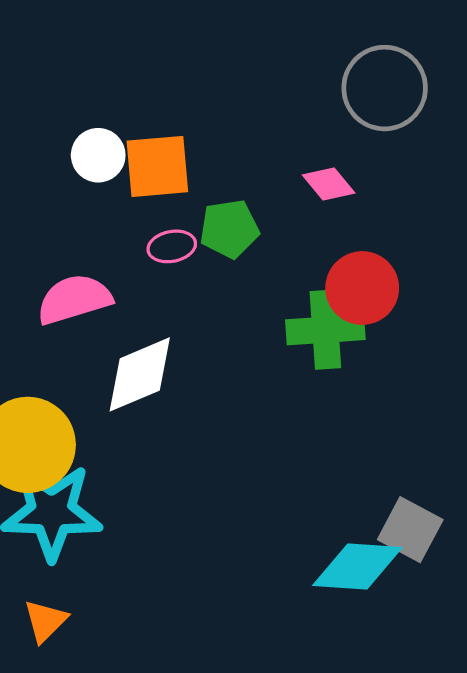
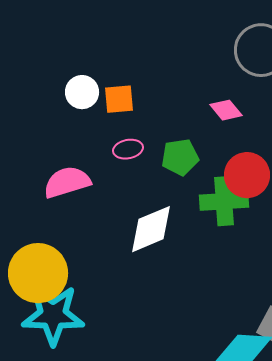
orange square: (157, 166) -> (119, 99), size x0.7
green pentagon: (229, 229) -> (180, 157), moved
white diamond: (140, 374) -> (151, 229), moved

